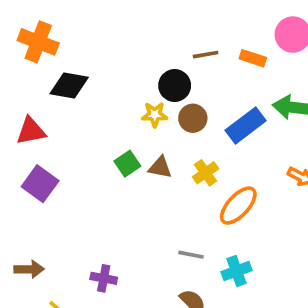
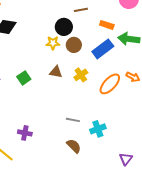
orange rectangle: (253, 58) -> (107, 25), moved
green square: (127, 164) -> (24, 78), moved
orange ellipse: (238, 206) -> (110, 84), moved

